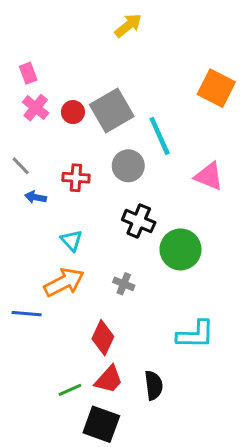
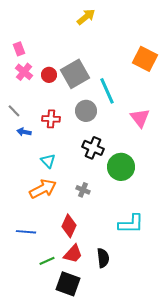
pink triangle: (209, 176) -> (140, 118), turned 30
blue line: (27, 314) -> (26, 232), moved

